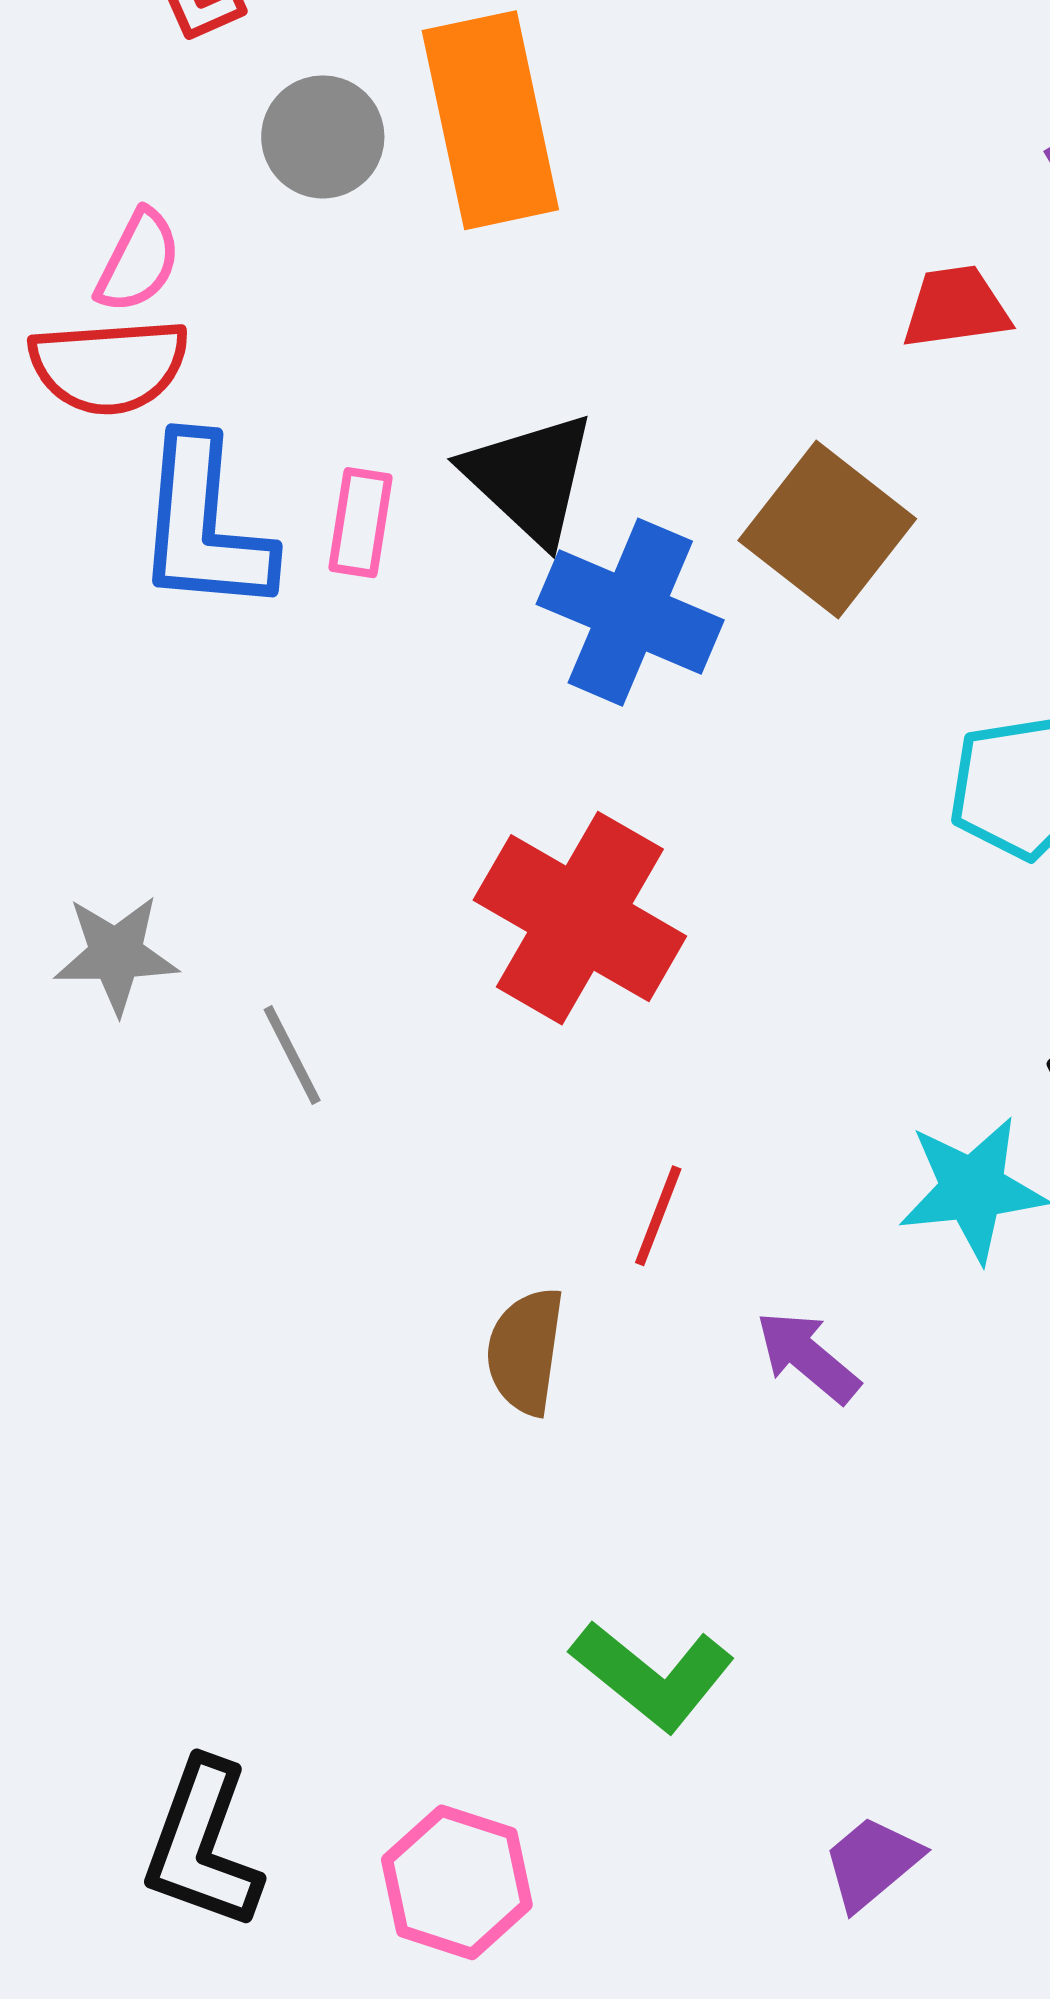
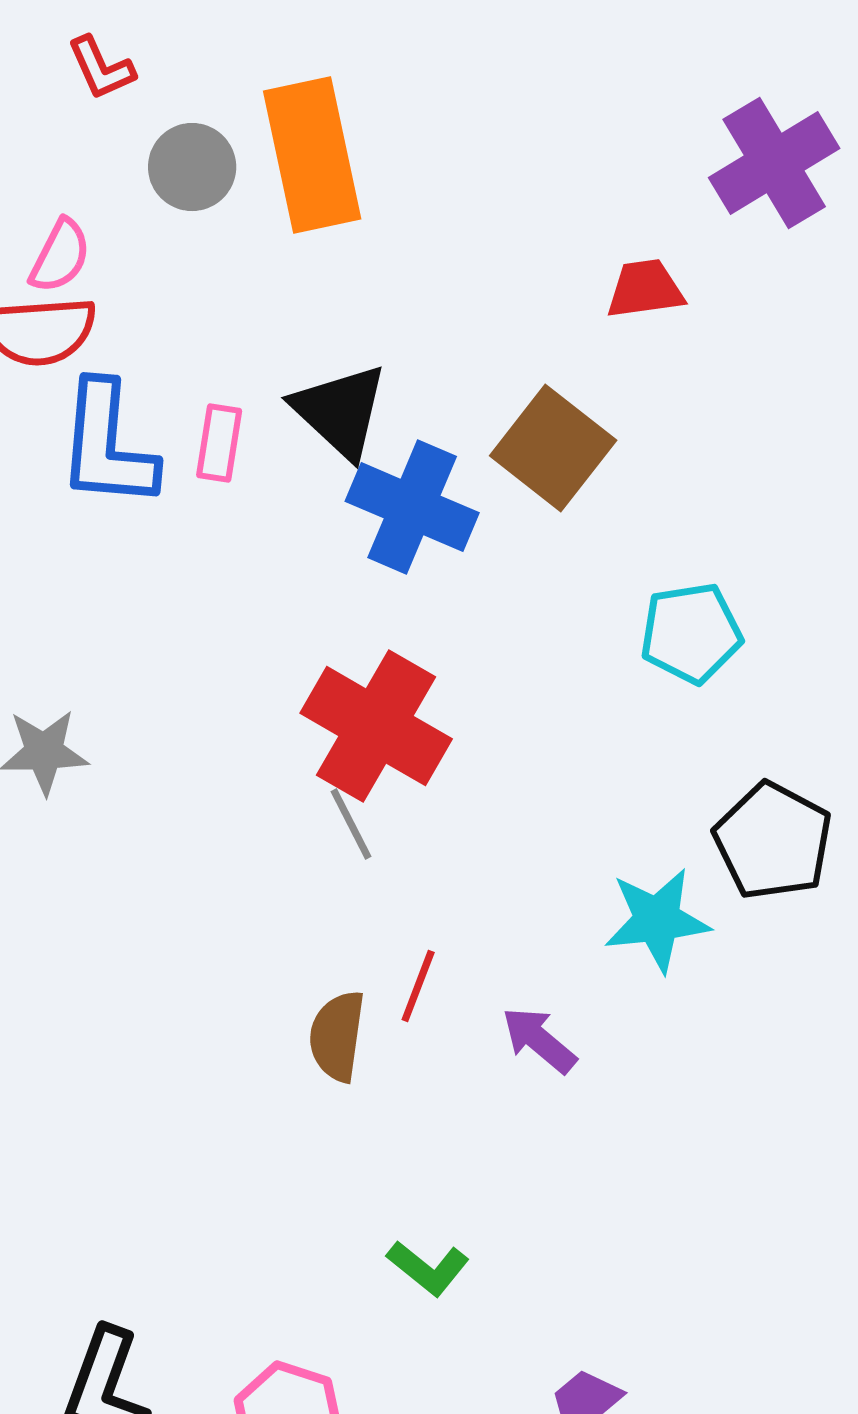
gray line: (292, 1055) -> (351, 824), moved
red line: (658, 1216) -> (418, 986), moved
green L-shape: (653, 1675) -> (428, 1268), size x0.7

